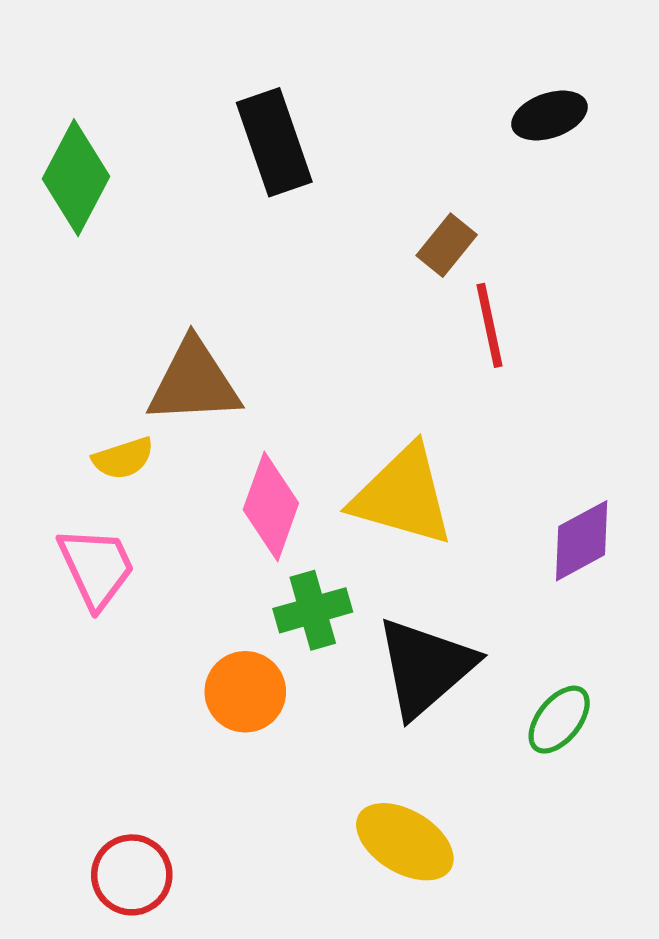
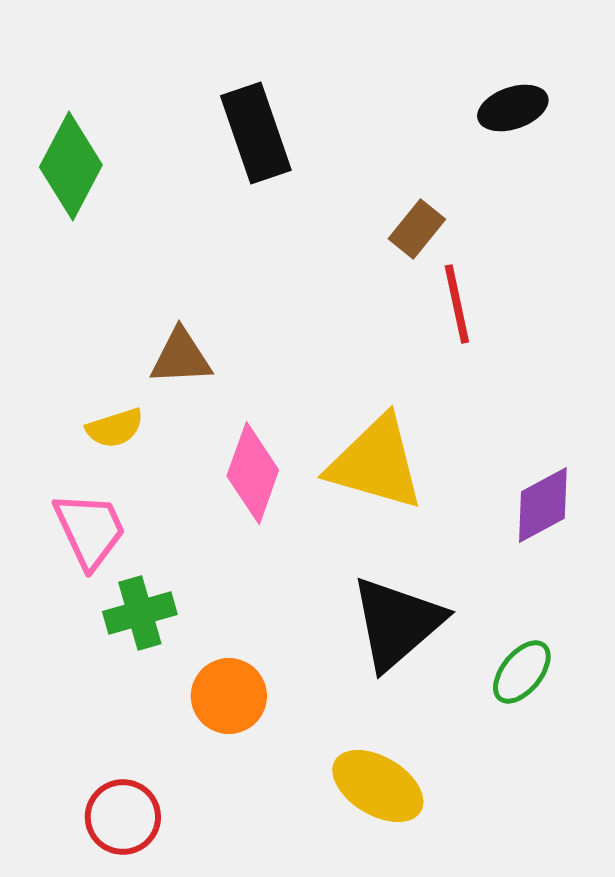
brown triangle: (194, 382) -> (181, 357), size x0.7
green cross: (313, 610) -> (140, 613), moved
orange circle: (245, 692) -> (229, 696), moved

